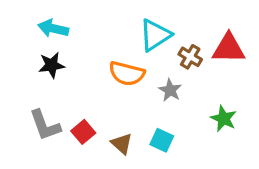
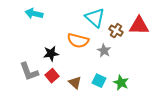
cyan triangle: (155, 35) -> (95, 18), turned -45
black star: (52, 65) -> (51, 54), moved
green star: (224, 119) -> (121, 83), moved

